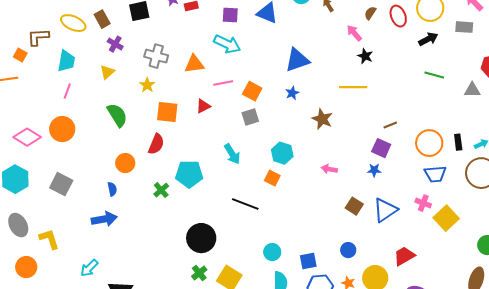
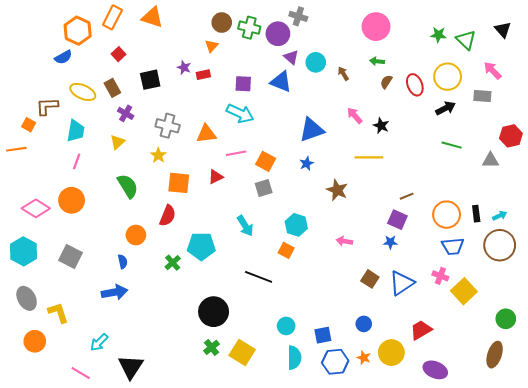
pink arrow: (354, 33) -> (355, 115), moved

